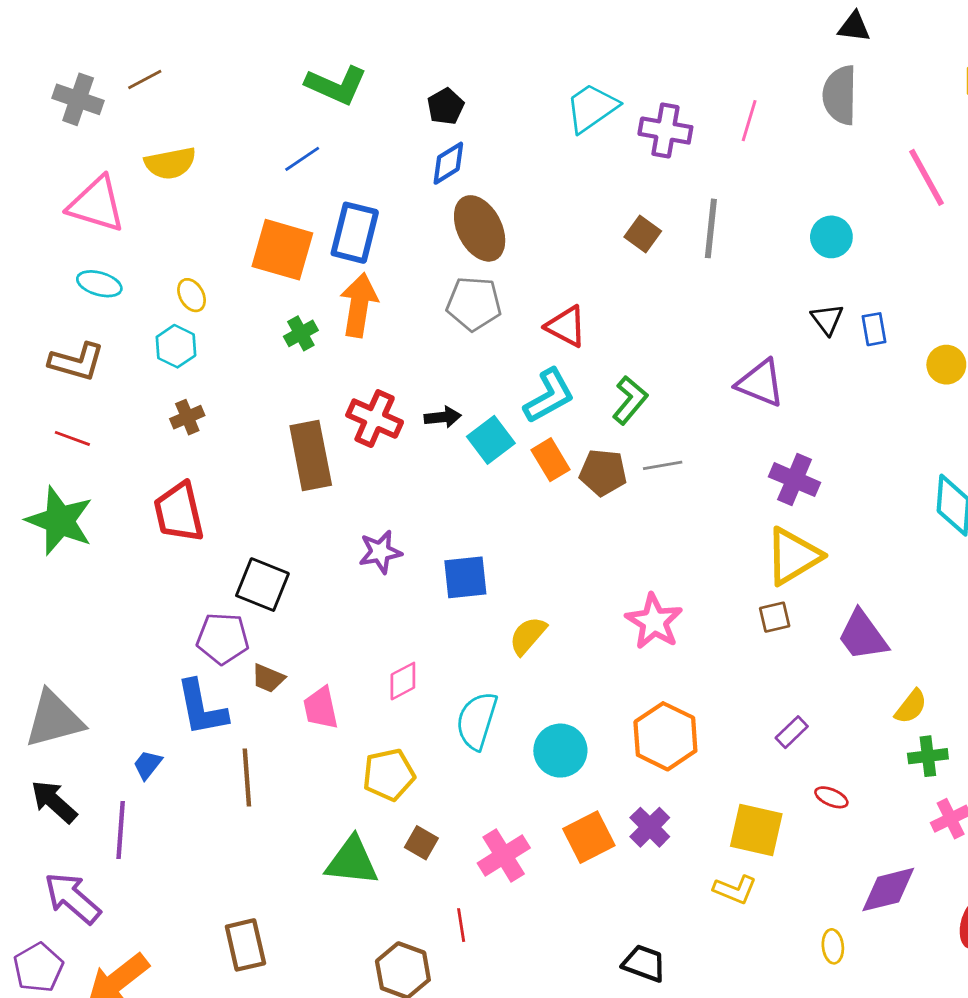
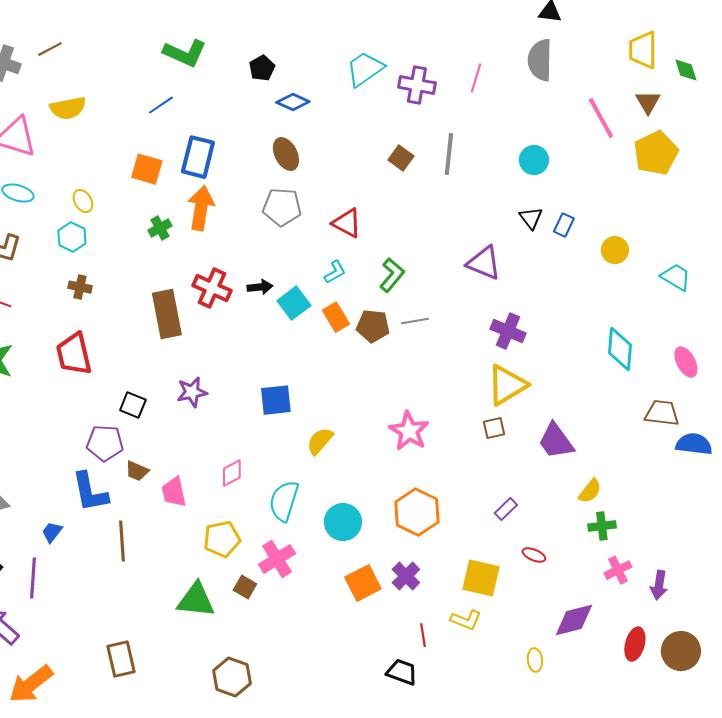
blue diamond: (448, 163) -> (293, 102), moved, turned 56
brown ellipse: (480, 228) -> (286, 154), size x0.7
orange square: (282, 250) -> (147, 169), size x0.7
blue rectangle: (874, 329) -> (564, 225), turned 35
cyan L-shape: (549, 396) -> (335, 272), size x0.6
brown cross: (187, 417) -> (80, 287), turned 35
purple star: (380, 552) -> (192, 392), moved
black square: (262, 585) -> (133, 405), size x0.7
pink cross: (504, 856) -> (277, 559), moved
red line: (461, 925) -> (423, 635), moved

